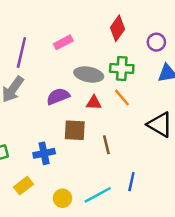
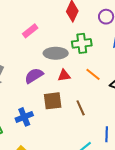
orange line: (122, 98) -> (93, 74), moved
blue cross: (44, 153) -> (24, 117), moved

